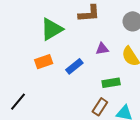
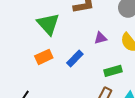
green triangle: (52, 29) -> (48, 24), turned -35

